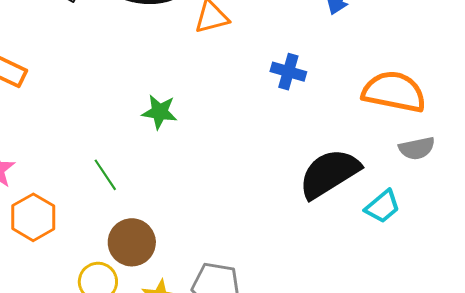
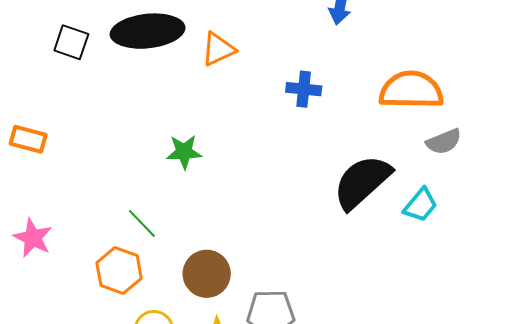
orange hexagon: (33, 217) -> (119, 271), moved
brown circle: (132, 242) -> (207, 274), moved

